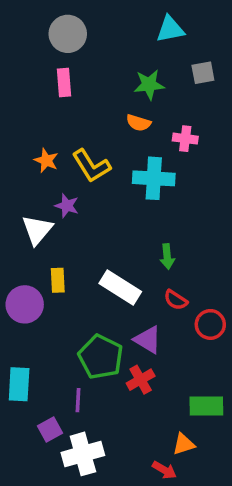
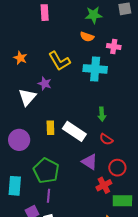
orange star: (46, 160) -> (20, 58), moved
yellow rectangle: (58, 280) -> (50, 128), moved
red circle: (210, 324) -> (117, 168), moved
green pentagon: (101, 357) -> (46, 171), moved
red cross: (141, 380) -> (104, 185), moved

